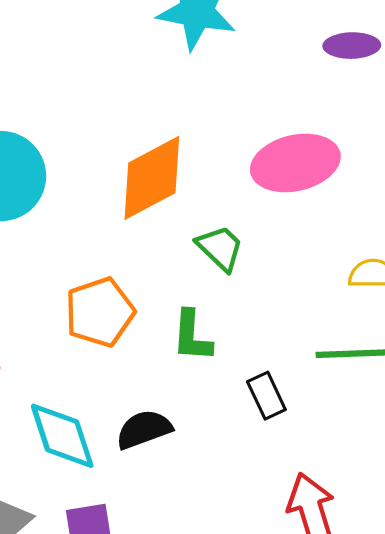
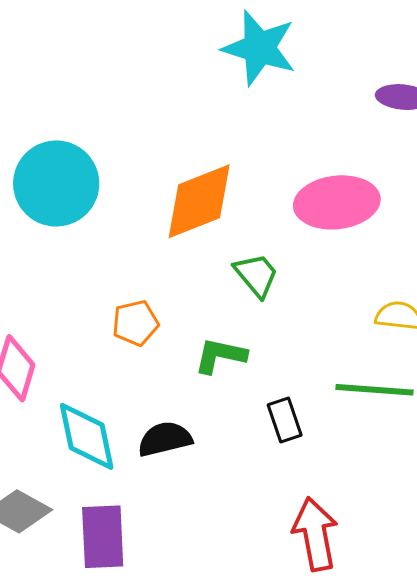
orange pentagon: (100, 312) -> (135, 323), size x0.7
green L-shape: (192, 336) -> (220, 356), turned 92

